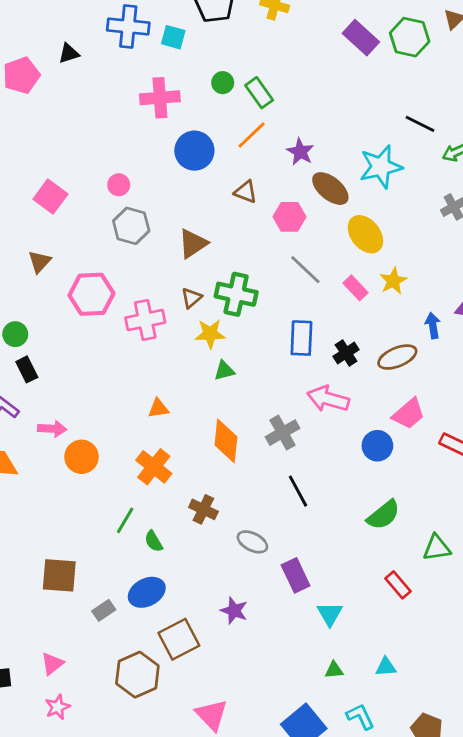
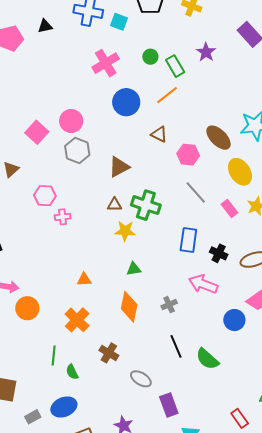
pink cross: (160, 98) -> (106, 63), turned -32
purple star: (300, 152) -> (206, 52), moved
pink circle: (119, 185) -> (71, 121), size x1.5
pink square: (50, 197) -> (37, 132), moved
pink hexagon: (91, 294) -> (45, 196), size x0.7
brown triangle: (191, 298) -> (114, 205), turned 35
pink cross: (145, 320) -> (63, 217), moved, size x0.6
black cross: (346, 353) -> (219, 253), turned -36
green triangle: (224, 371) -> (134, 269), moved
gray cross: (283, 433) -> (169, 305), size x0.7
green semicircle: (383, 515) -> (207, 359), moved, turned 75
green line: (125, 520) -> (54, 355), turned -30

